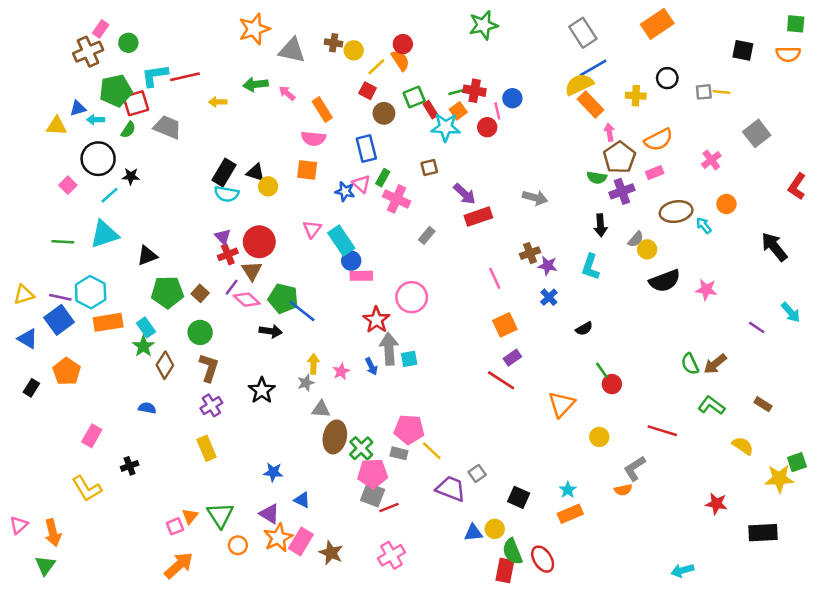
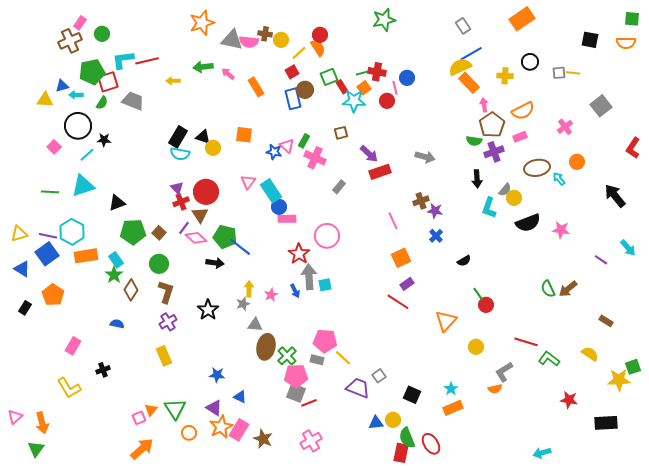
gray rectangle: (583, 33) -> (463, 26), size x0.7
red square: (368, 91) -> (292, 72), turned 32
pink semicircle: (313, 139) -> (249, 42), moved
blue rectangle: (366, 149) -> (293, 99), moved
cyan L-shape: (590, 267) -> (489, 208), moved
green L-shape: (711, 405) -> (549, 359), moved

